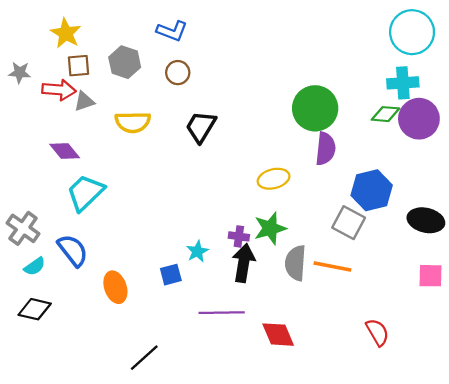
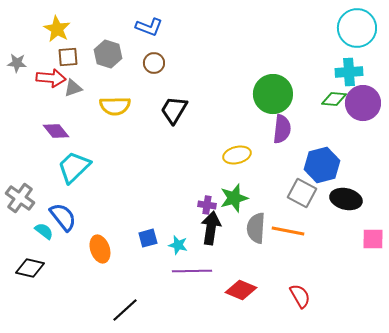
black ellipse: (426, 220) -> (346, 199), moved
cyan star: (197, 251) -> (178, 245), moved, turned -30
cyan semicircle: (35, 266) -> (44, 231), moved, turned -108
red semicircle: (377, 332) -> (300, 296), moved
red diamond: (278, 335) -> (241, 290), turned -44

